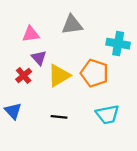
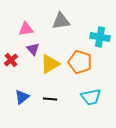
red cross: (24, 76) -> (11, 60), moved
blue triangle: (13, 111) -> (22, 97), moved, turned 35

